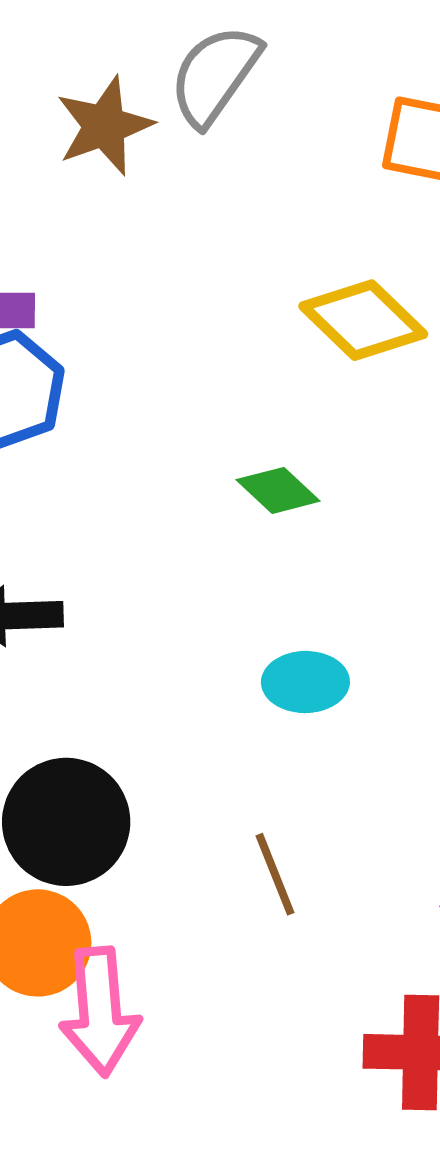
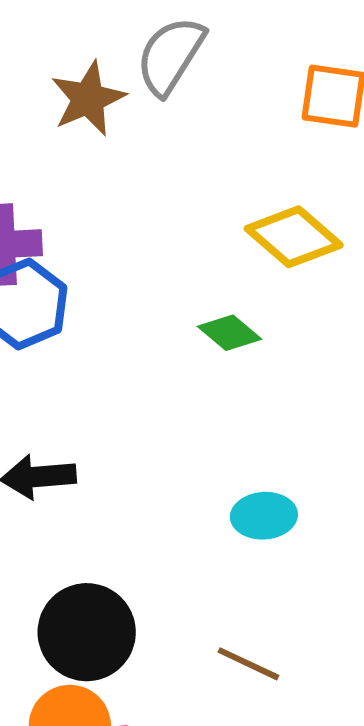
green diamond: (278, 490) -> (230, 333), moved
brown line: (275, 874) -> (248, 664), turned -40

